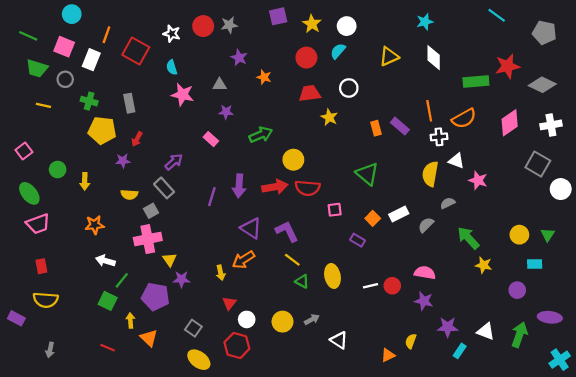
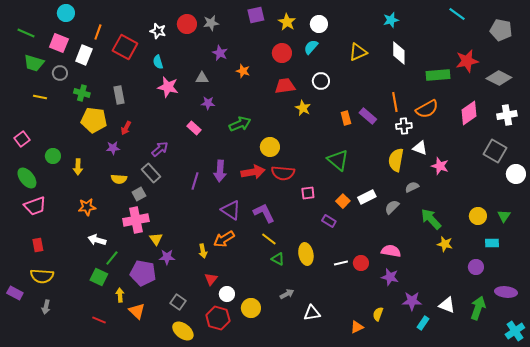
yellow circle: (283, 322) -> (251, 308), moved
white triangle: (339, 340) -> (312, 313), turned -42
gray arrow: (50, 350) -> (46, 307), moved

